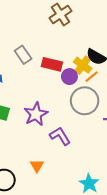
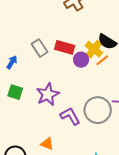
gray rectangle: (23, 55) -> (40, 48), moved
gray circle: (85, 101) -> (98, 110), moved
orange triangle: (37, 166) -> (47, 144), turned -40

